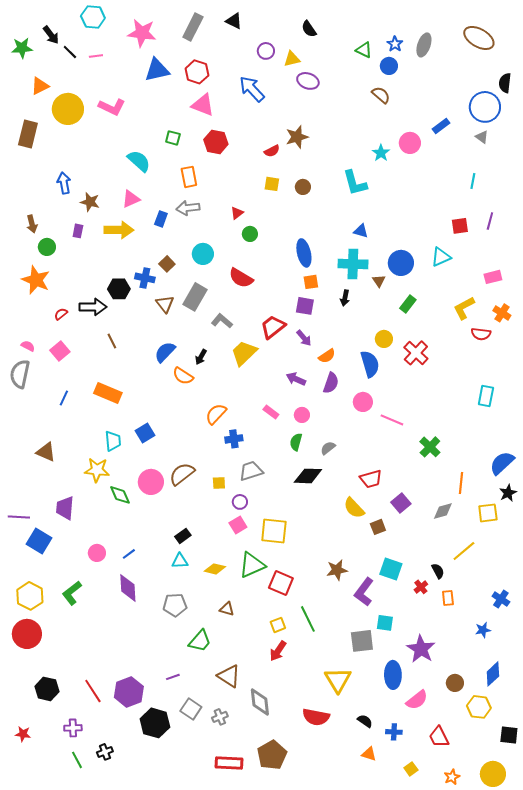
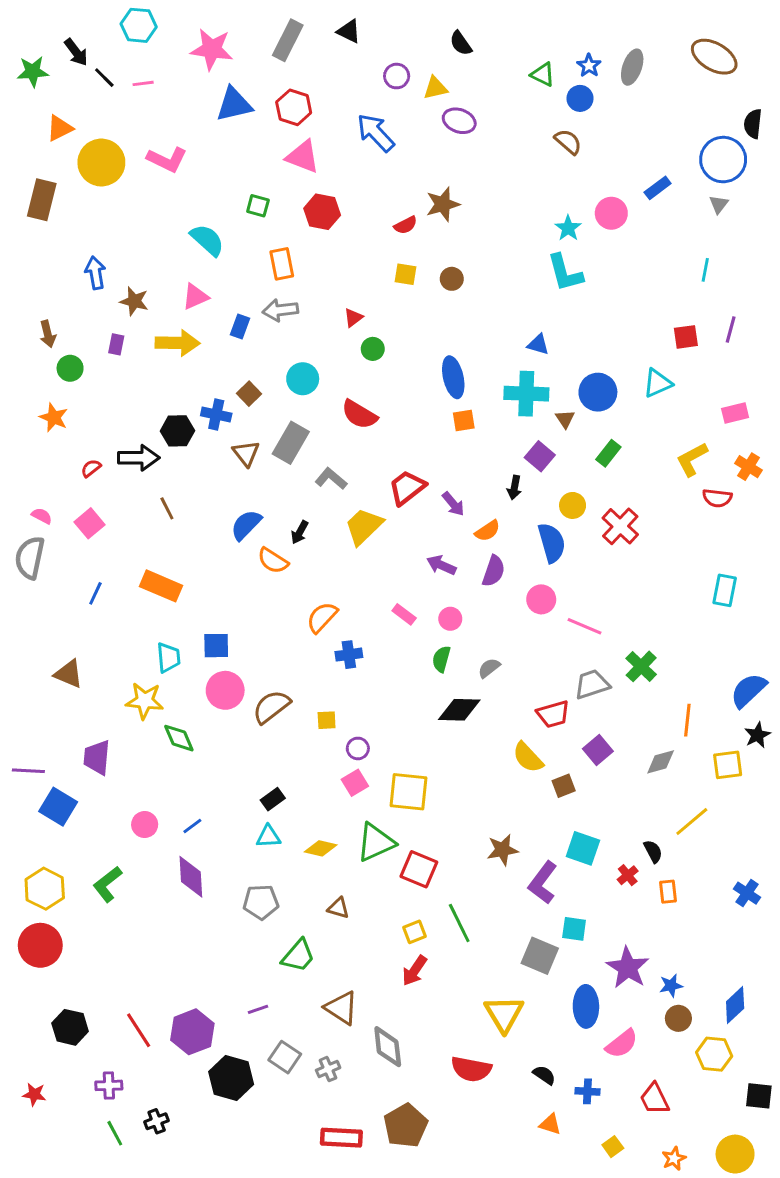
gray triangle: (482, 137) -> (719, 204), turned 32
cyan L-shape: (355, 183) -> (565, 273), moved
orange star: (36, 280) -> (54, 417), size x0.7
black arrow: (345, 298) -> (514, 488), moved
purple square: (305, 306) -> (540, 456), moved, turned 30
blue square: (145, 433) -> (216, 646), turned 30
gray trapezoid: (251, 471) -> (592, 684), moved
pink circle: (151, 482) -> (225, 690), moved
blue star: (483, 630) -> (671, 986), moved
gray square: (362, 641) -> (540, 956), turned 30

